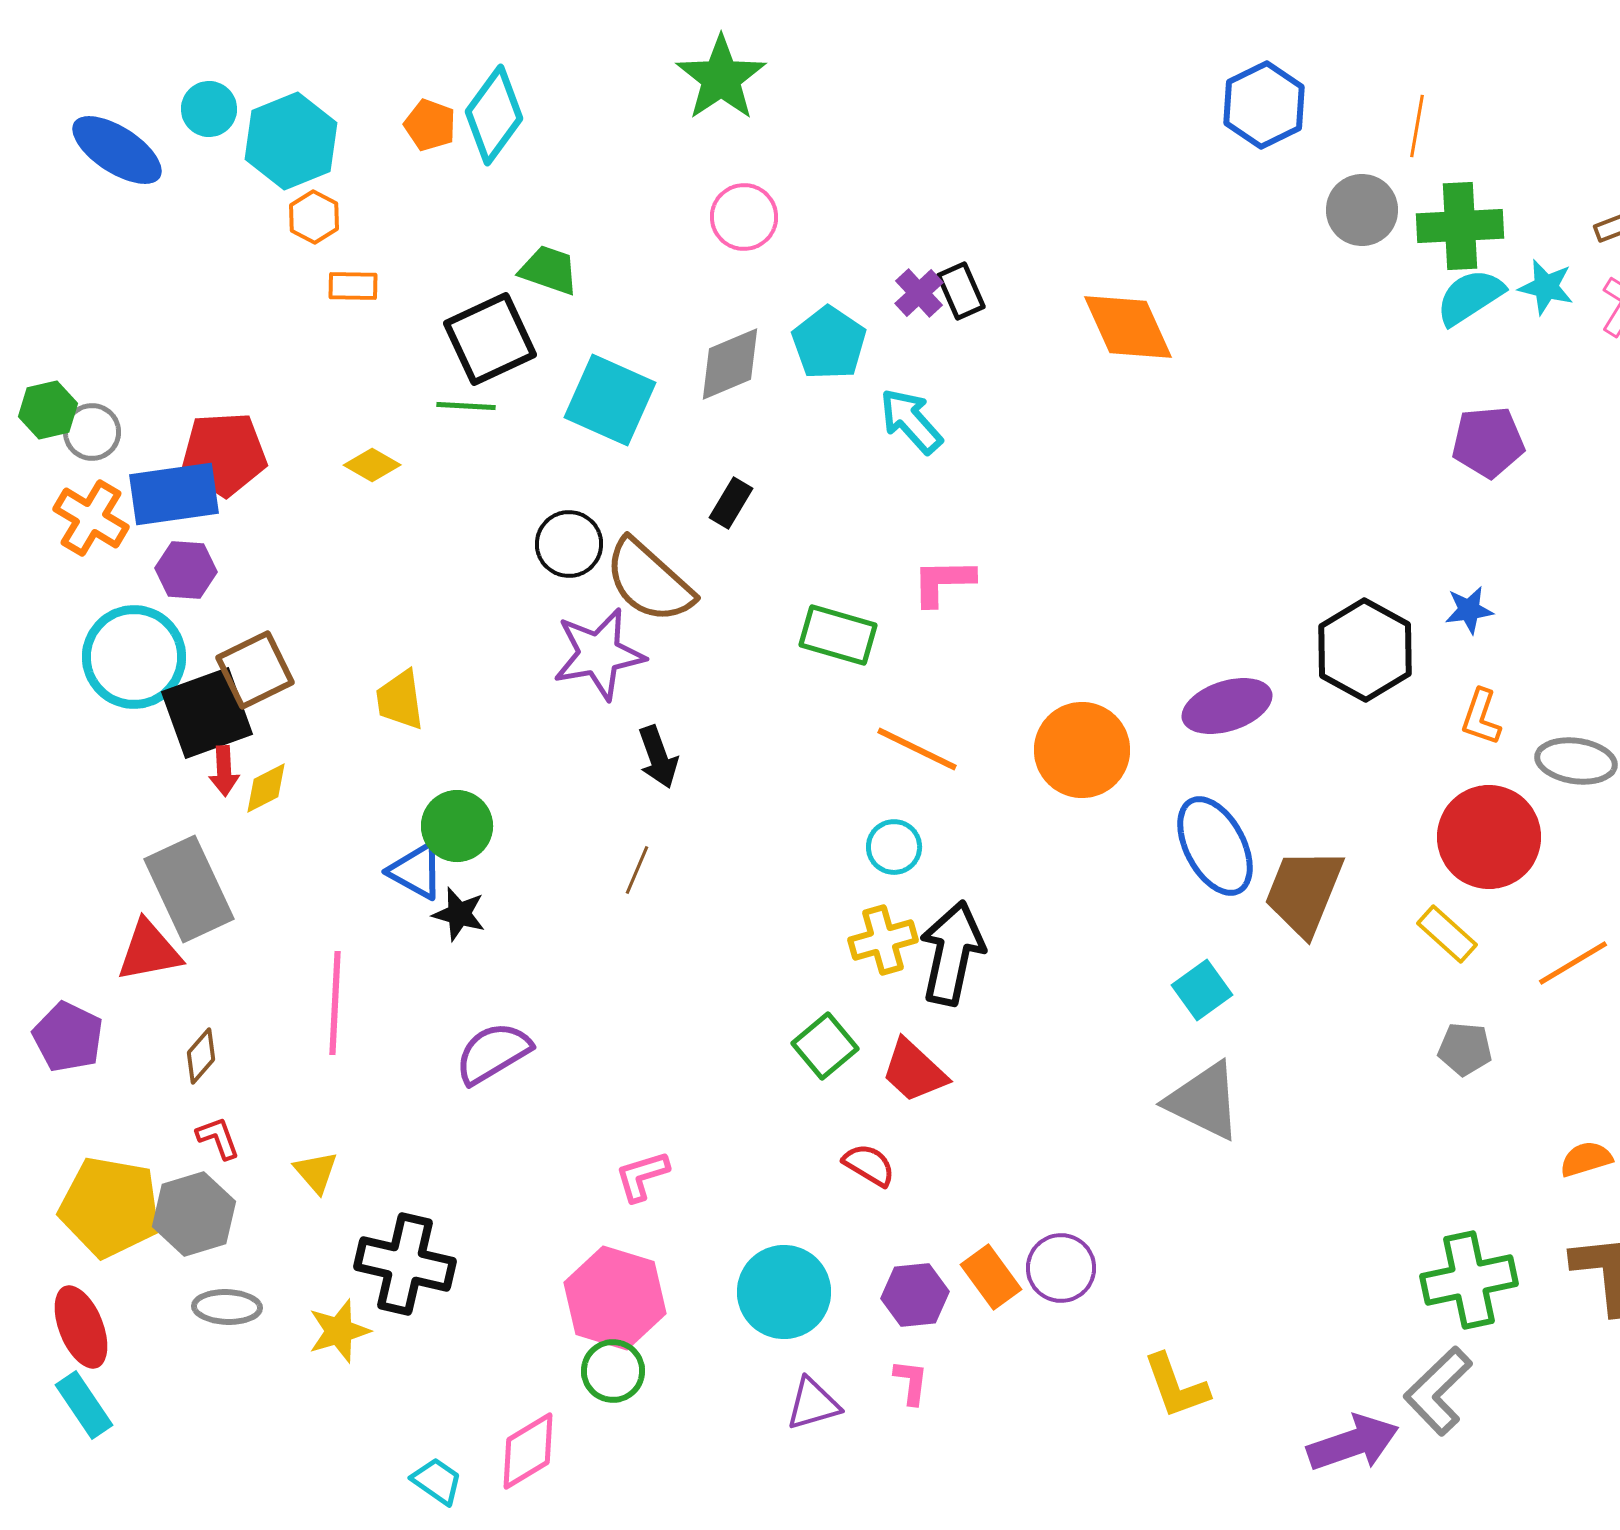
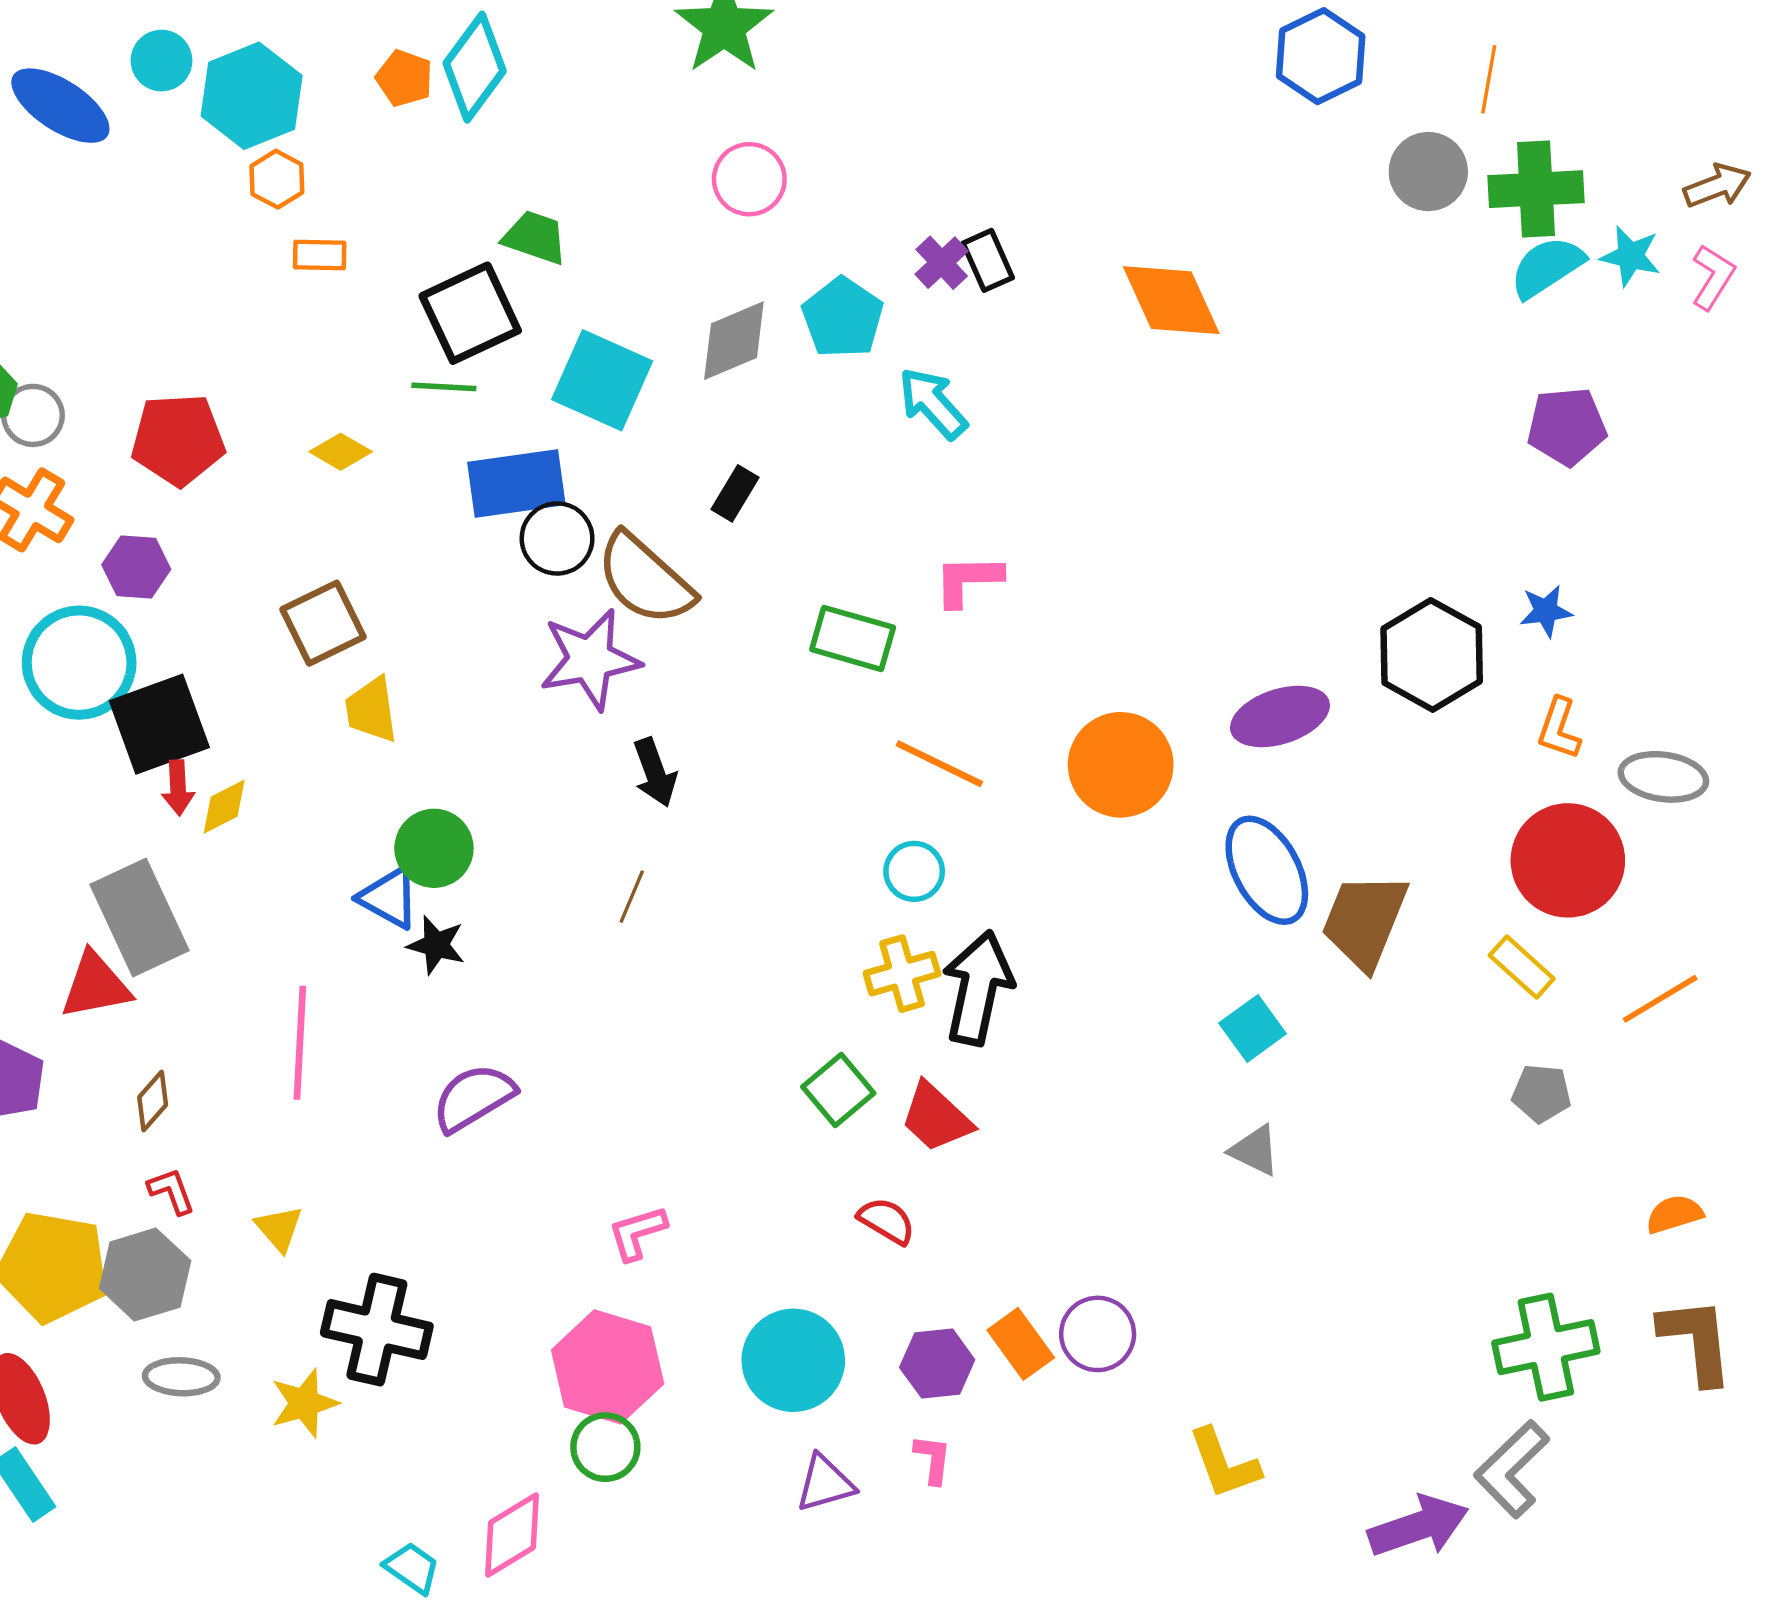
blue rectangle: (174, 494) -> (516, 484), moved
brown square: (255, 670) -> (323, 623), moved
gray triangle: (1204, 1101) -> (1255, 1150), size x0.6

